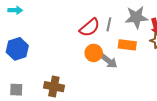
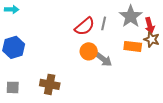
gray star: (136, 17) -> (131, 16), turned -30
orange rectangle: (127, 45) -> (133, 46), moved

